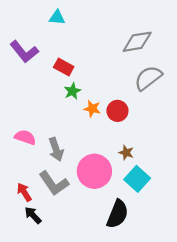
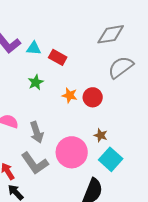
cyan triangle: (57, 18) -> (34, 48), moved
red rectangle: (64, 67) -> (58, 57), moved
green star: (72, 91) -> (36, 82), moved

